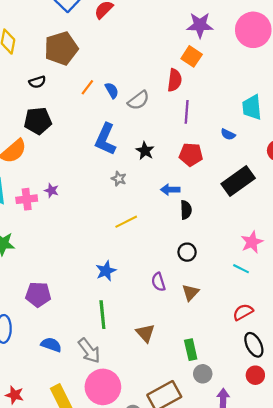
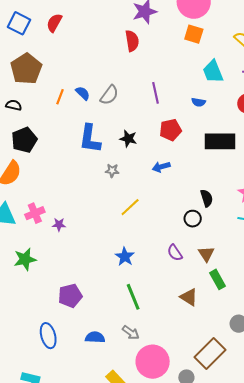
orange square: (192, 56) -> (194, 34), moved
red semicircle: (175, 80) -> (132, 41), moved
black semicircle: (37, 82) -> (14, 105), turned -133
black rectangle: (238, 181) -> (220, 141), turned 52
purple star: (51, 191) -> (59, 225), moved
black semicircle: (186, 210) -> (207, 198), moved
brown triangle: (145, 333) -> (189, 297), moved
green rectangle: (191, 350) -> (217, 279), moved
gray arrow: (89, 351) -> (131, 333), size x0.7

